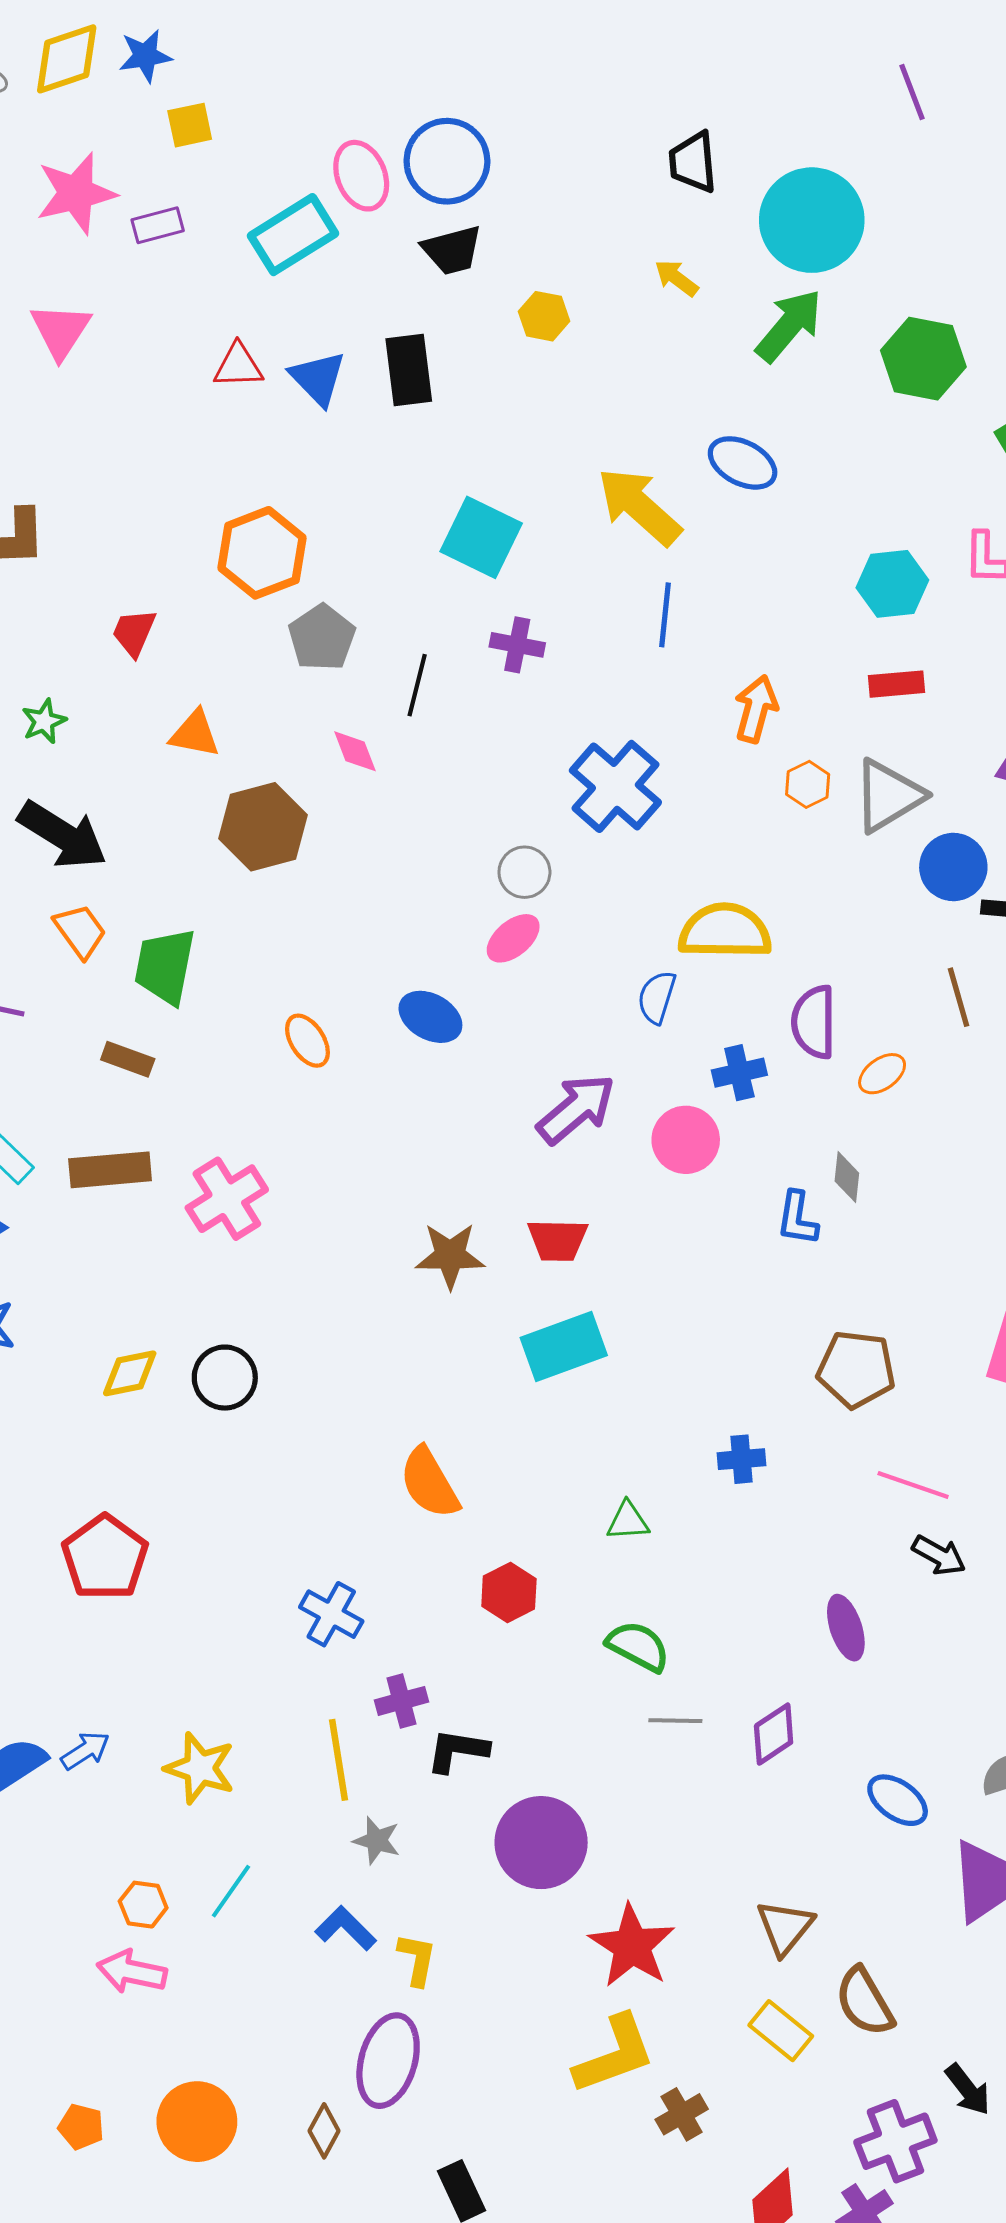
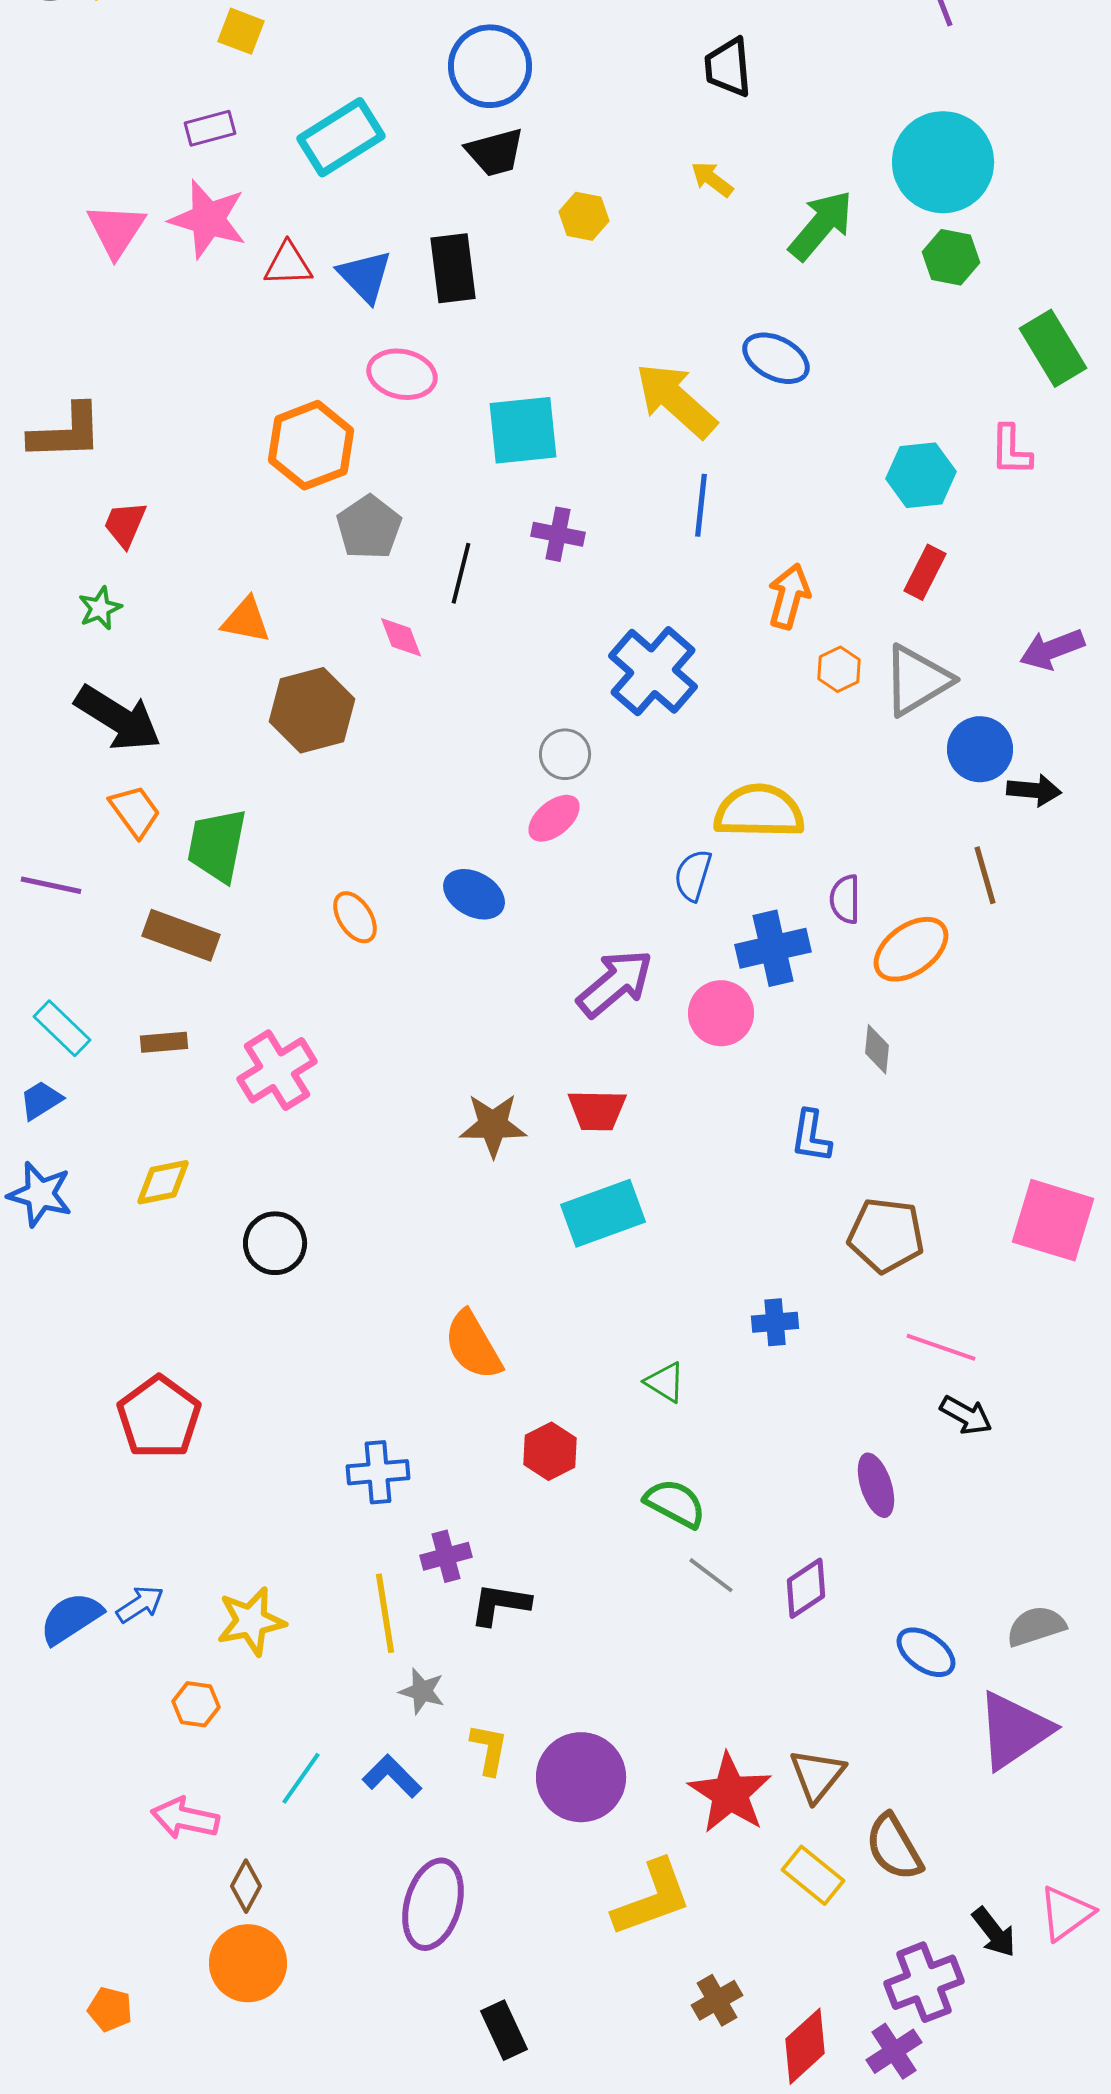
yellow square: (190, 125) -> (241, 31), turned 33
pink ellipse: (361, 176) -> (402, 374), moved, turned -56
pink star: (76, 193) -> (208, 219), moved, turned 30
cyan circle: (812, 220) -> (943, 162), moved
green hexagon: (923, 359) -> (951, 257), size x0.7
cyan square: (481, 537) -> (523, 430), turned -32
red trapezoid: (134, 632) -> (125, 524), moved
red rectangle: (897, 684) -> (925, 572), turned -58
purple semicircle: (814, 1022) -> (845, 899), size x0.7
brown rectangle: (128, 1059) -> (181, 935), size x1.5
blue cross: (739, 1073) -> (773, 948), size x1.4
orange ellipse: (882, 1074) -> (911, 949), size x1.6
brown rectangle: (110, 1170) -> (164, 1042), size x0.6
blue L-shape: (797, 1218) -> (811, 1136), moved
yellow diamond: (130, 1373) -> (163, 1182), moved
green triangle: (628, 1521) -> (665, 1382), turned 36
blue cross: (331, 1614) -> (378, 1472), turned -34
gray line: (675, 1721) -> (711, 1575), turned 36
yellow star: (200, 1768) -> (251, 1621), turned -30
purple circle: (541, 1843) -> (581, 1777), moved
cyan line: (231, 1891) -> (301, 1778), moved
orange hexagon: (143, 1905) -> (196, 1704), moved
red star: (632, 1946) -> (730, 1793), moved
yellow L-shape: (417, 1959) -> (489, 1749), moved
brown cross: (682, 2114) -> (717, 2000), moved
orange pentagon: (81, 2127) -> (110, 2009), moved
brown diamond: (324, 2131) -> (246, 1886), moved

